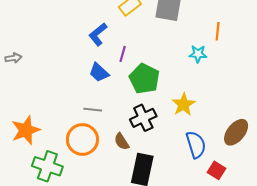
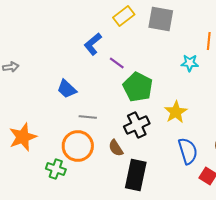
purple line: (123, 54) -> (117, 63), turned -70
blue trapezoid: (99, 72) -> (67, 89), moved
green cross: (47, 166) -> (56, 169), moved, size x0.7

